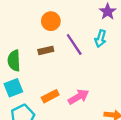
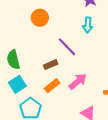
purple line: (74, 45) -> (67, 47), moved
brown rectangle: (46, 50) -> (51, 65), moved

